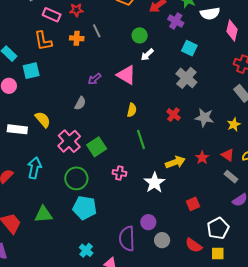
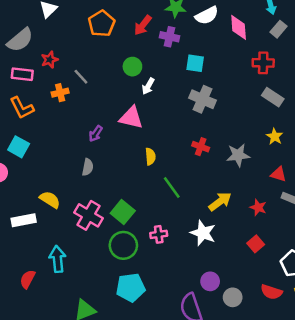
cyan square: (31, 71) -> (19, 147), turned -30
gray star: (204, 118) -> (238, 155), moved
red star: (202, 158) -> (258, 207), moved
green circle: (76, 178) -> (123, 245), moved

